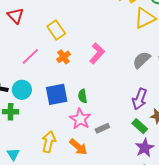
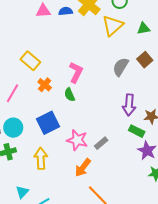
green semicircle: (83, 96) -> (70, 95), moved
yellow arrow: (49, 142) -> (41, 158), moved
orange arrow: (78, 147) -> (83, 168), turned 102
cyan triangle: (13, 154) -> (22, 192), turned 32

